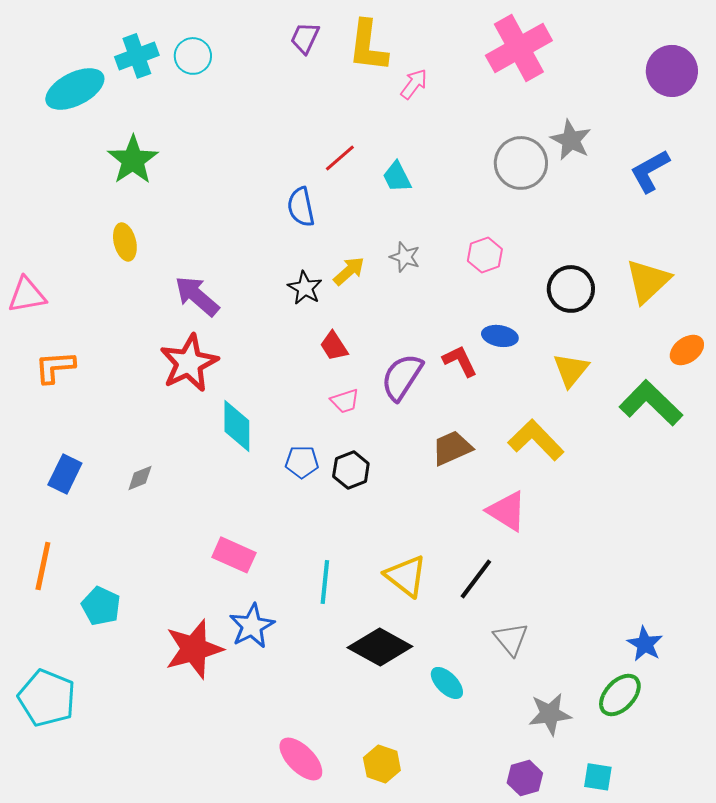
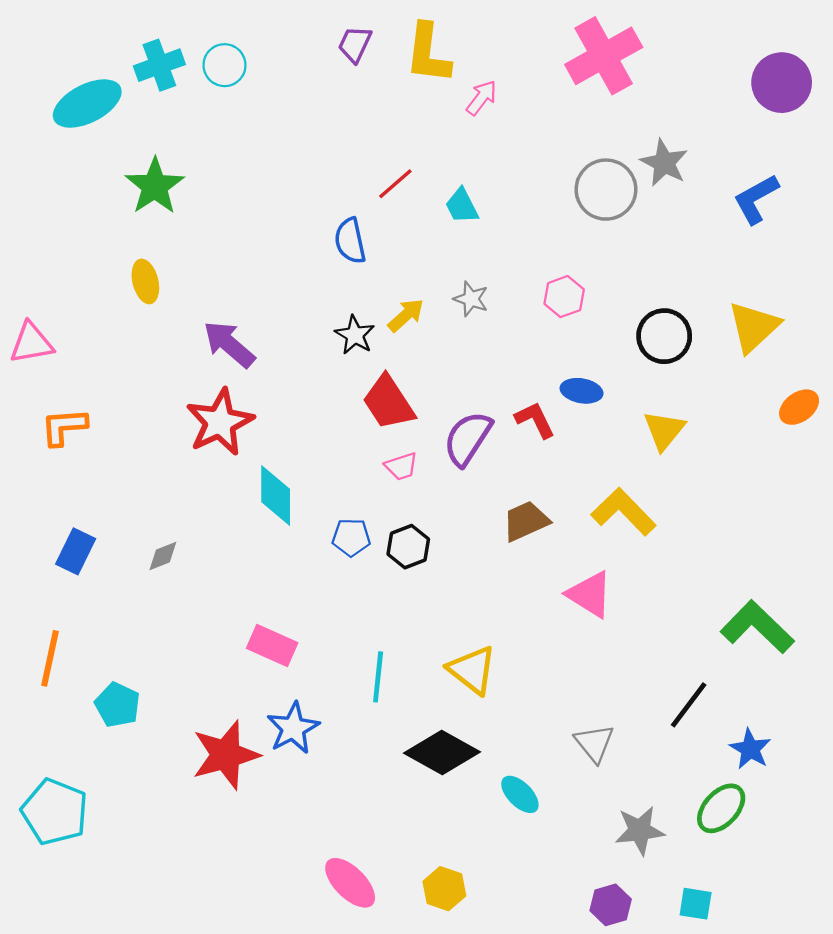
red trapezoid: (334, 346) -> (388, 402), size x1.6
green L-shape: (651, 403) -> (757, 627), moved
black line: (476, 579) -> (689, 705), moved

